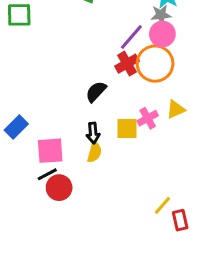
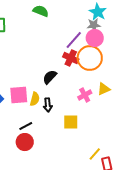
red cross: (127, 64) -> (71, 58), turned -35
yellow square: (127, 129) -> (71, 122), moved
pink square: (50, 151) -> (19, 95), moved
yellow semicircle: (95, 152) -> (35, 99), moved
black line: (47, 174) -> (26, 126), moved

